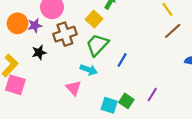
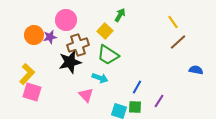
green trapezoid: (97, 45) -> (108, 55), turned -100
black star: (39, 52) -> (70, 62), moved, size x1.6
blue line: (122, 60) -> (137, 87), moved
green square: (126, 101) -> (135, 107), turned -32

